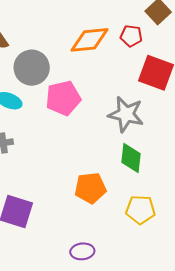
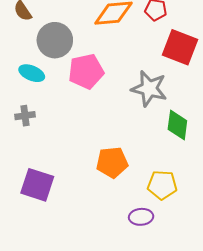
green diamond: (131, 158) -> (177, 125), moved
purple ellipse: (82, 251) -> (141, 217), moved

